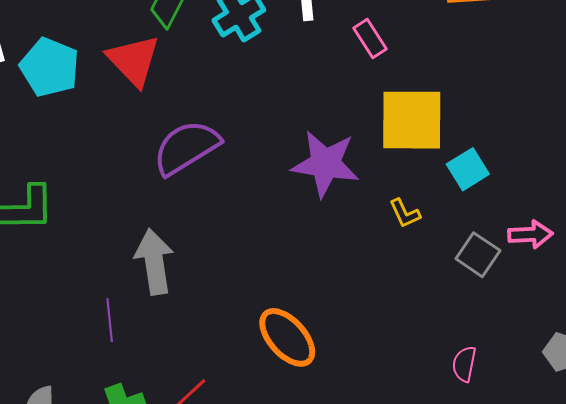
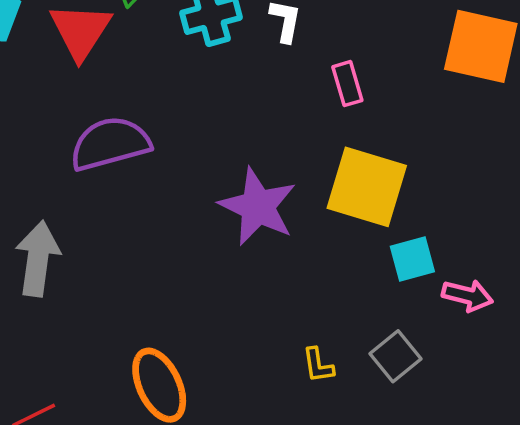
yellow L-shape: (405, 213) -> (318, 365), moved
pink arrow: (530, 234) -> (468, 296), moved

